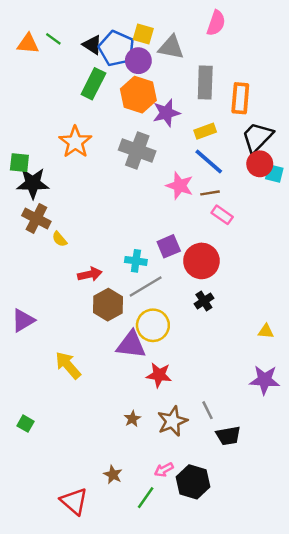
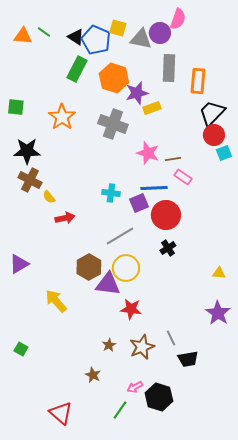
purple circle: (138, 61) -> (160, 33), moved
yellow rectangle: (205, 131) -> (152, 108), moved
blue line: (209, 161) -> (154, 188), moved, turned -44
green square: (19, 163) -> (16, 107), moved
cyan square: (274, 174) -> (224, 153), moved, turned -35
cyan cross: (136, 261) -> (111, 193), moved
red arrow: (90, 274) -> (65, 218), moved
brown hexagon: (108, 305) -> (89, 267), moved
purple star: (265, 380) -> (218, 313), turned 30
brown star: (113, 475) -> (93, 375), moved

